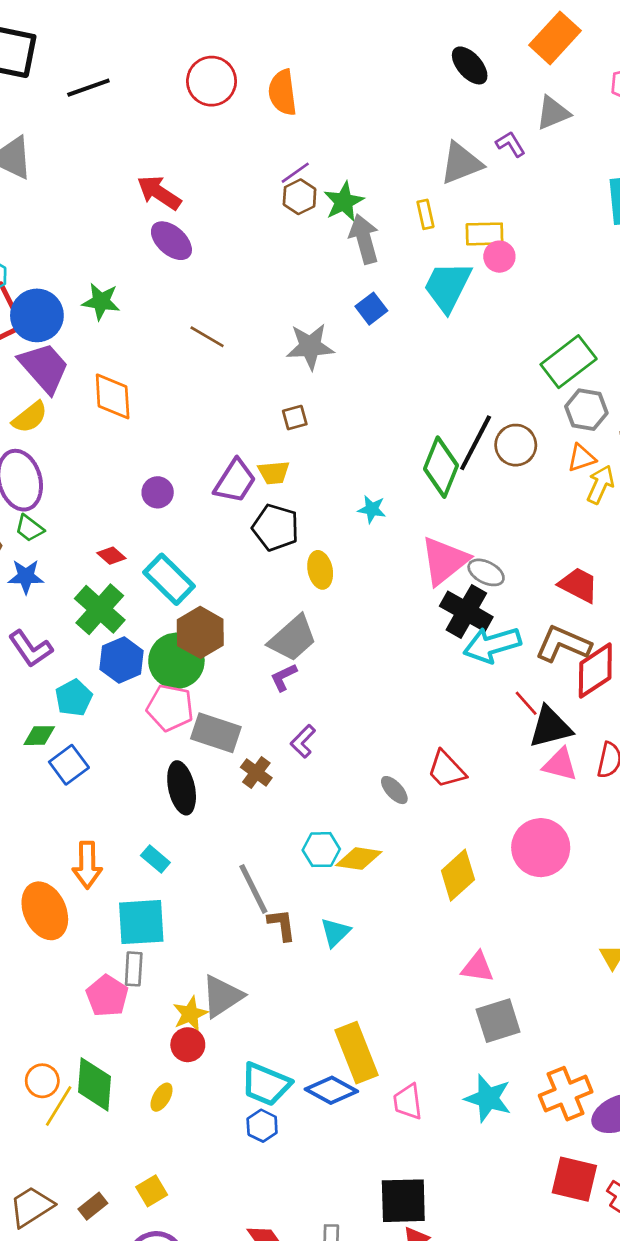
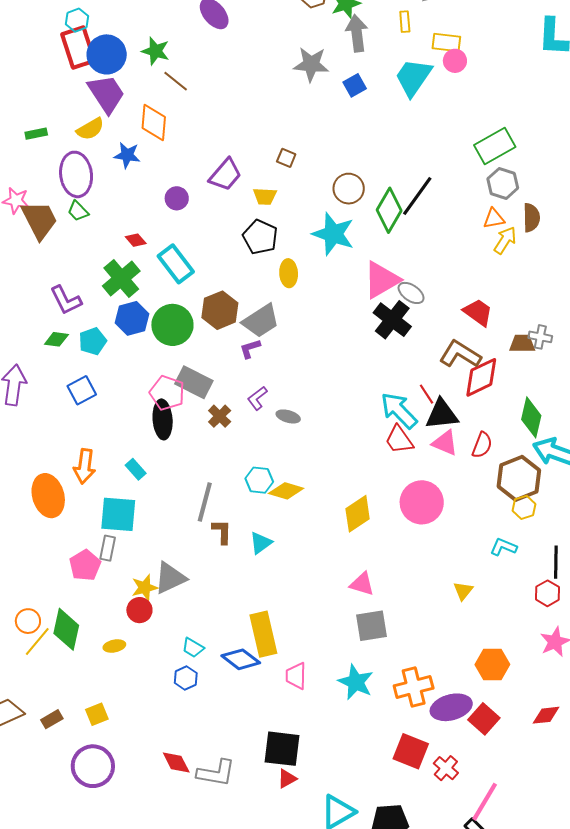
brown line: (207, 337) -> (176, 81), moved
gray star: (310, 347) -> (311, 64), moved
brown square: (295, 418) -> (286, 158), turned 30
brown circle: (516, 445) -> (349, 189), moved
purple trapezoid: (235, 481) -> (225, 175), moved
cyan star: (372, 509) -> (333, 234), size x2.0
blue star: (26, 576) -> (127, 155), moved
brown hexagon: (200, 632) -> (220, 310), moved
cyan arrow: (492, 645) -> (399, 410), moved, turned 54
pink pentagon: (170, 708) -> (167, 393), moved
green diamond: (39, 736) -> (56, 339), moved
red trapezoid: (446, 769) -> (399, 440), moved
gray ellipse: (394, 790) -> (288, 416), moved, turned -40
gray line: (253, 889) -> (205, 502), turned 33
cyan trapezoid: (266, 1084) -> (193, 648), size x0.6
yellow ellipse: (162, 1097) -> (114, 646), turned 40

